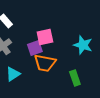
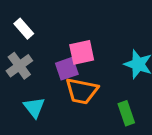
cyan triangle: (13, 74) -> (34, 107), turned -35

